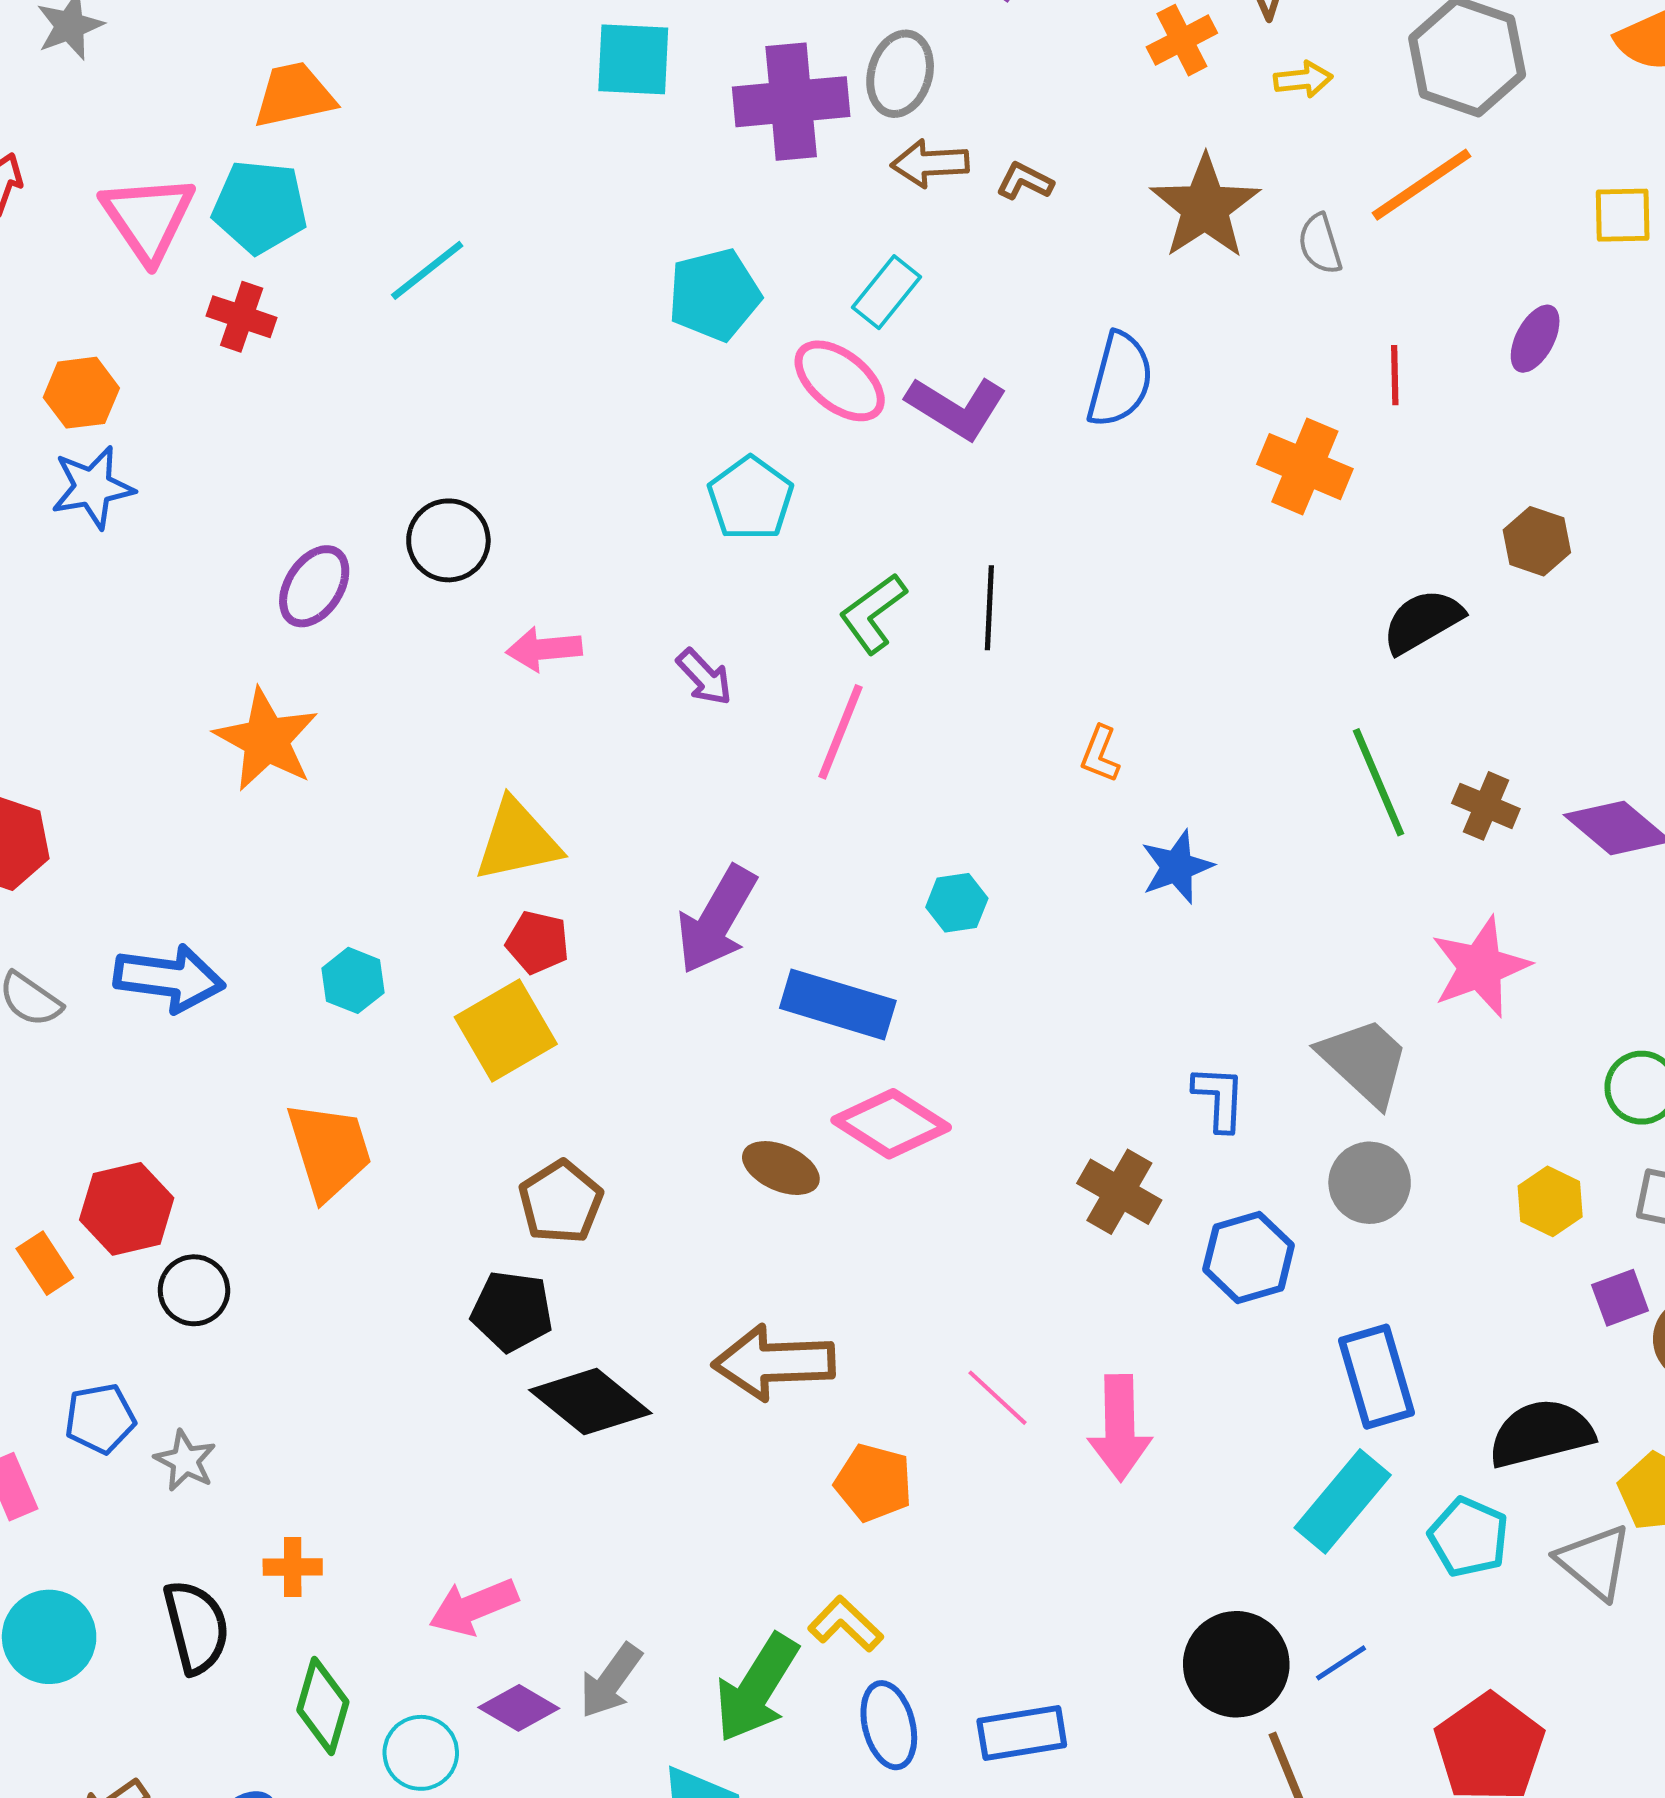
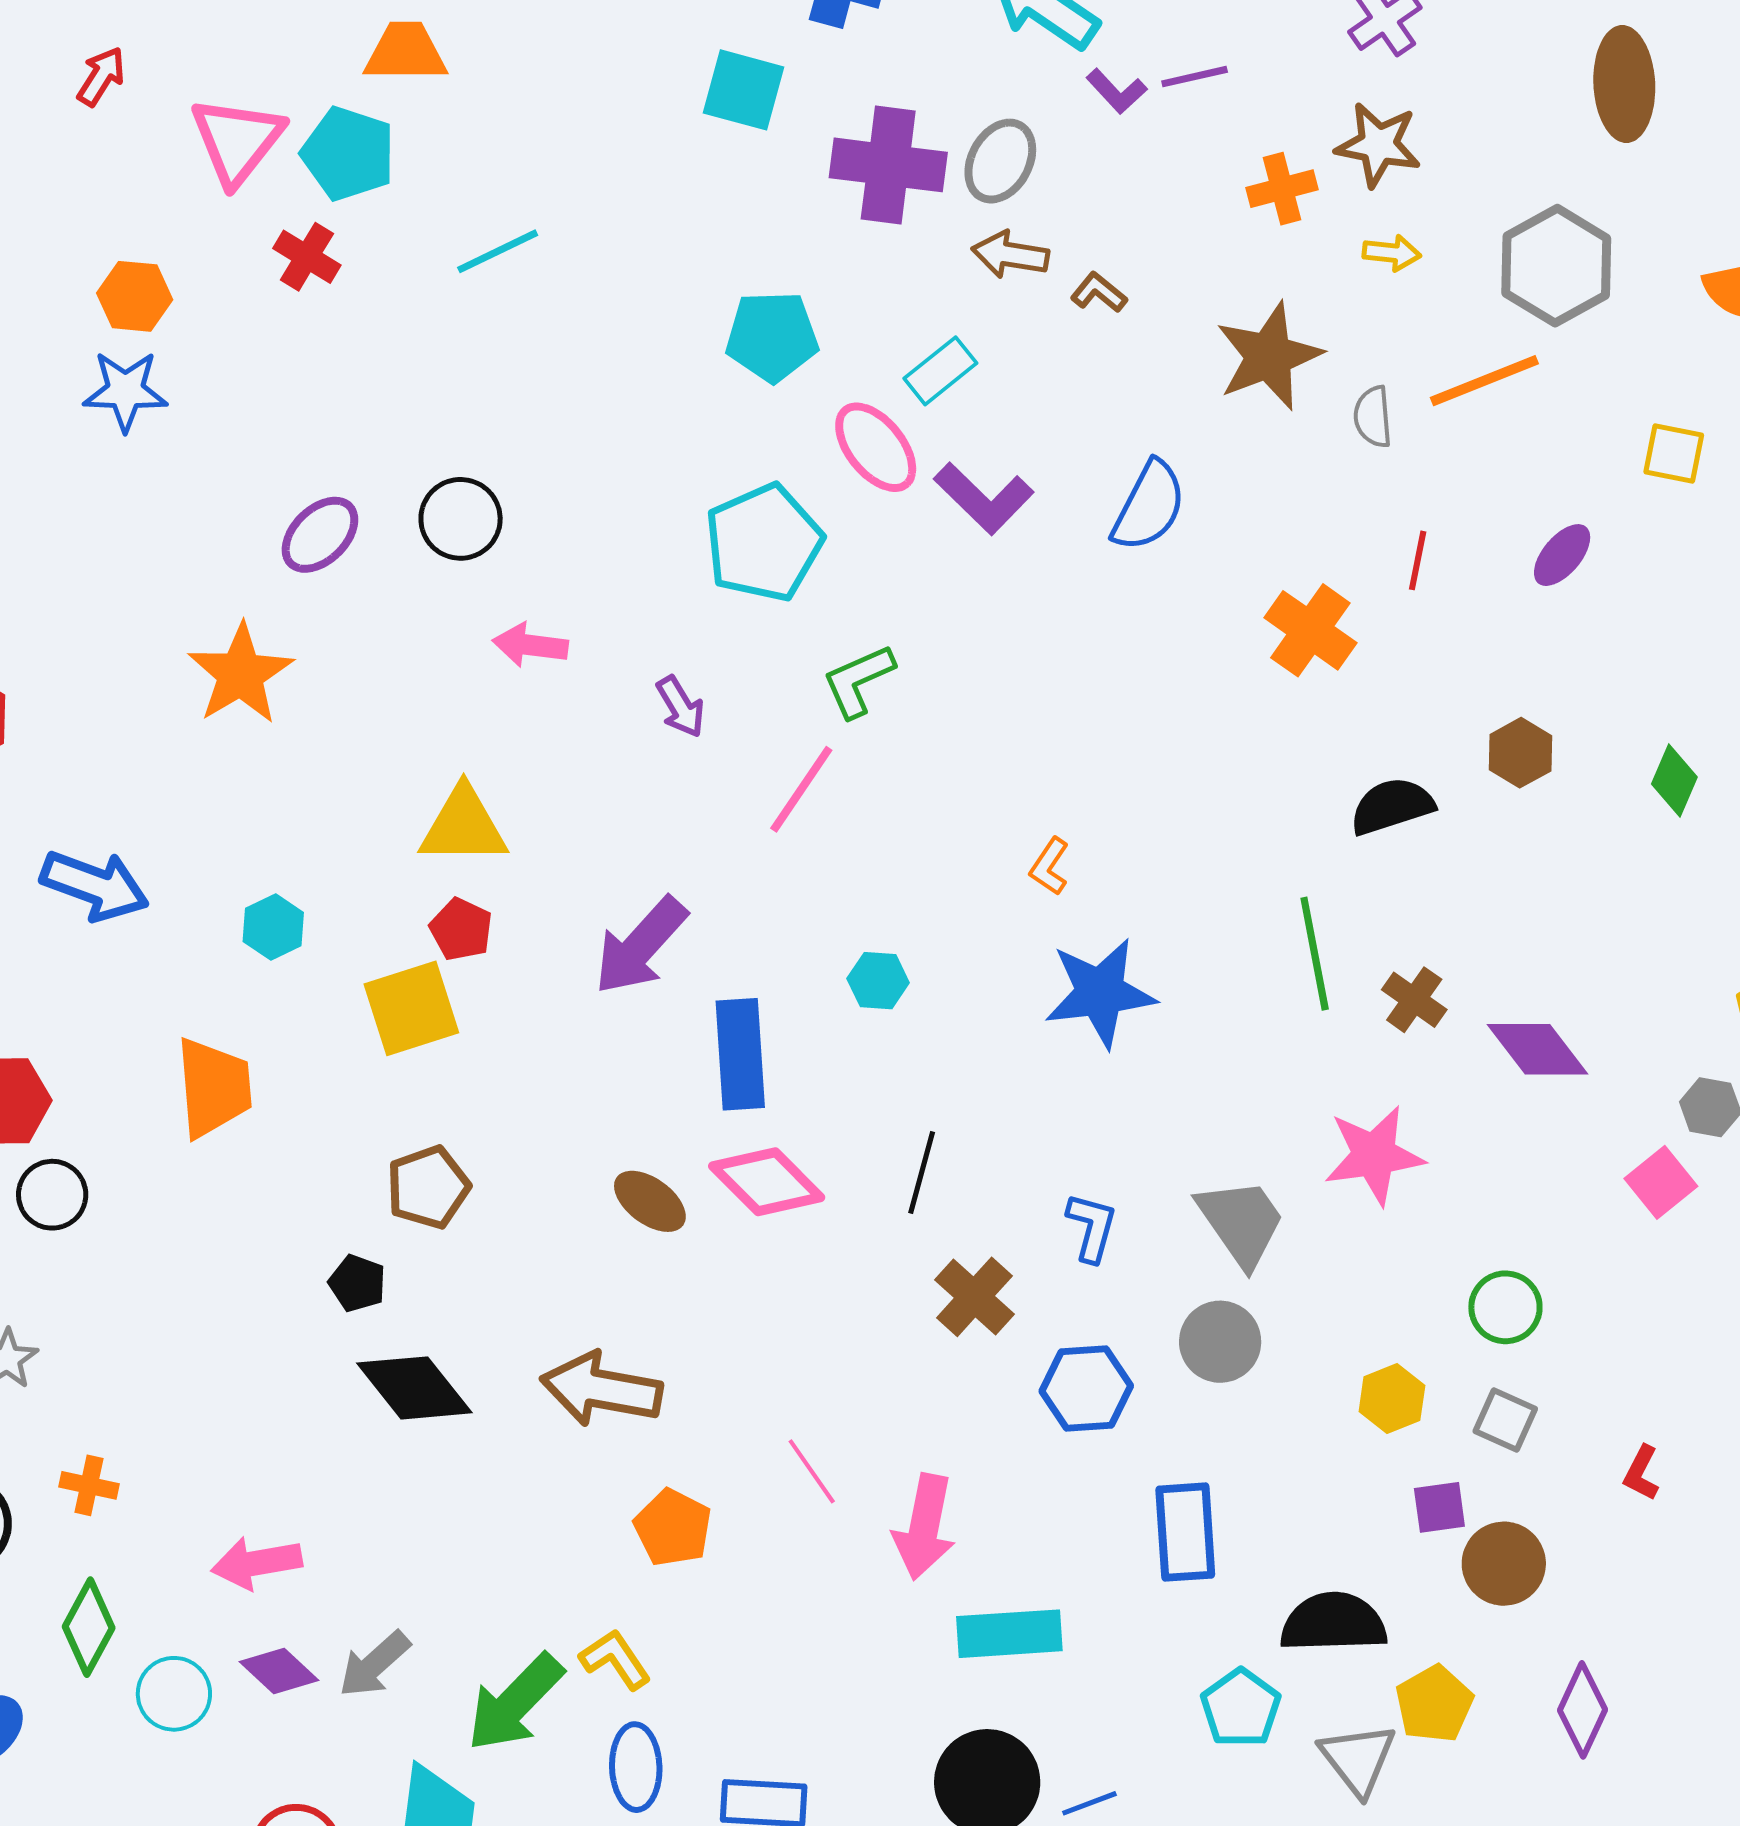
cyan pentagon: (751, 499) -> (764, 543), size x1.4
black line: (989, 608) -> (922, 1172), moved
blue star: (1177, 867) -> (1100, 993), size x1.5
blue rectangle: (838, 1004) -> (740, 1054), turned 57
black pentagon: (512, 1311) -> (357, 1283), size x0.7
cyan rectangle: (1343, 1501) -> (1009, 1634), moved, turned 34

